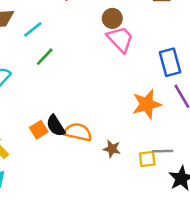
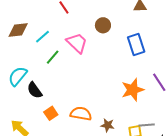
pink trapezoid: (120, 39) -> (77, 43), moved
blue rectangle: (170, 62) -> (136, 44), moved
black semicircle: (56, 126) -> (35, 90), moved

